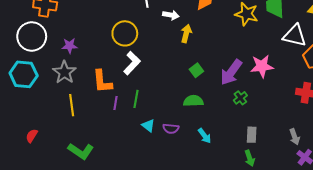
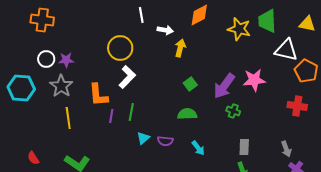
white circle: (32, 37) -> (46, 59), moved, size x0.6
green cross: (240, 98) -> (233, 111), turned -32
cyan triangle: (148, 125) -> (143, 138), turned 40
red semicircle: (32, 136) -> (33, 158), moved, turned -64

